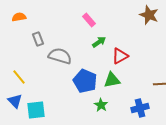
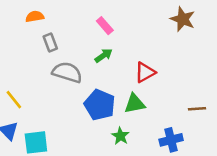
orange semicircle: (19, 17) -> (35, 17), moved
gray rectangle: (38, 39) -> (50, 43), moved
green arrow: (99, 42) -> (104, 55), moved

